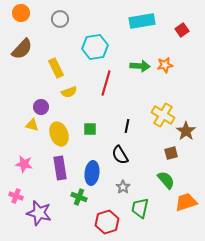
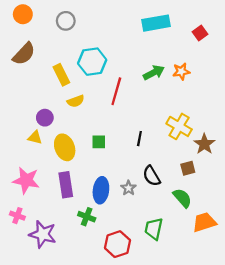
cyan hexagon: (95, 47) -> (92, 62), moved
green arrow: (140, 66) -> (154, 73), turned -30
black semicircle: (120, 155) -> (152, 176), moved
pink star: (24, 164) -> (26, 180), size x1.4
gray star: (123, 187) -> (128, 188), moved

